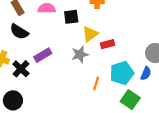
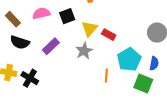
red rectangle: (108, 44) -> (109, 35), turned 56
purple rectangle: (43, 55) -> (51, 46), moved
blue semicircle: (146, 73) -> (154, 63), moved

